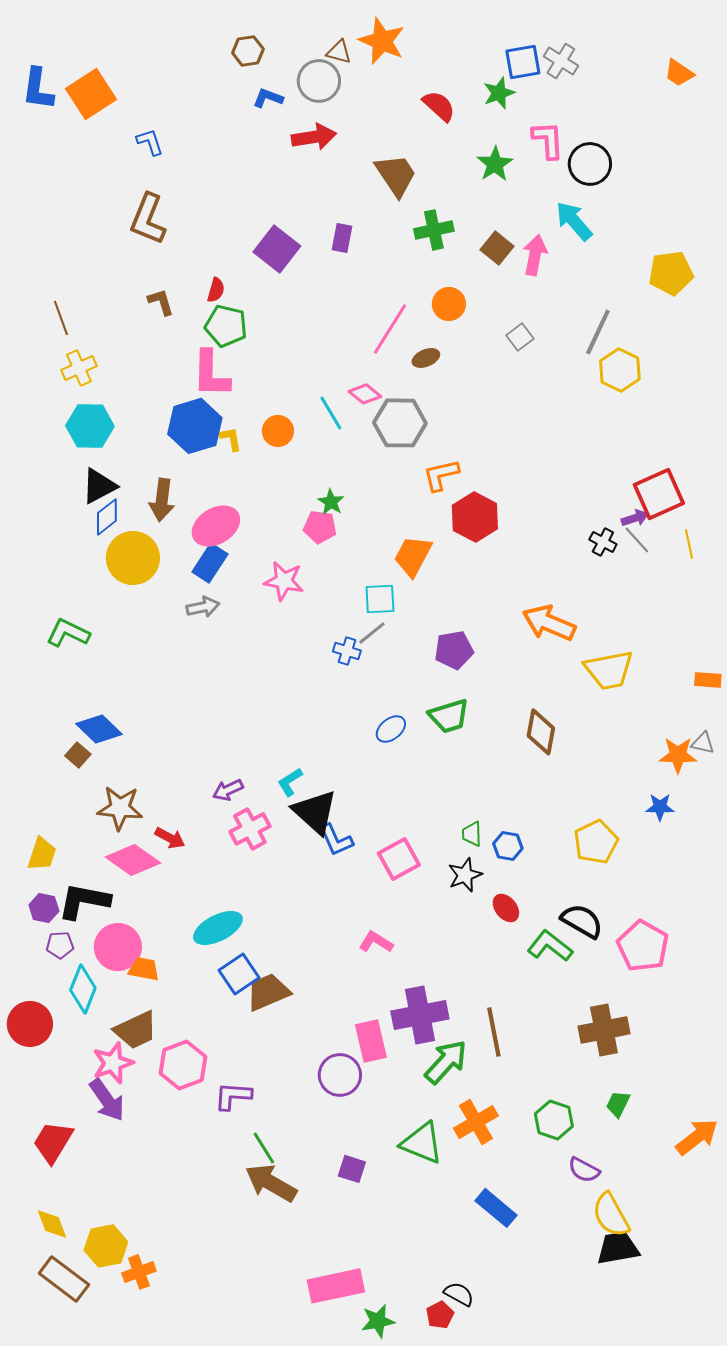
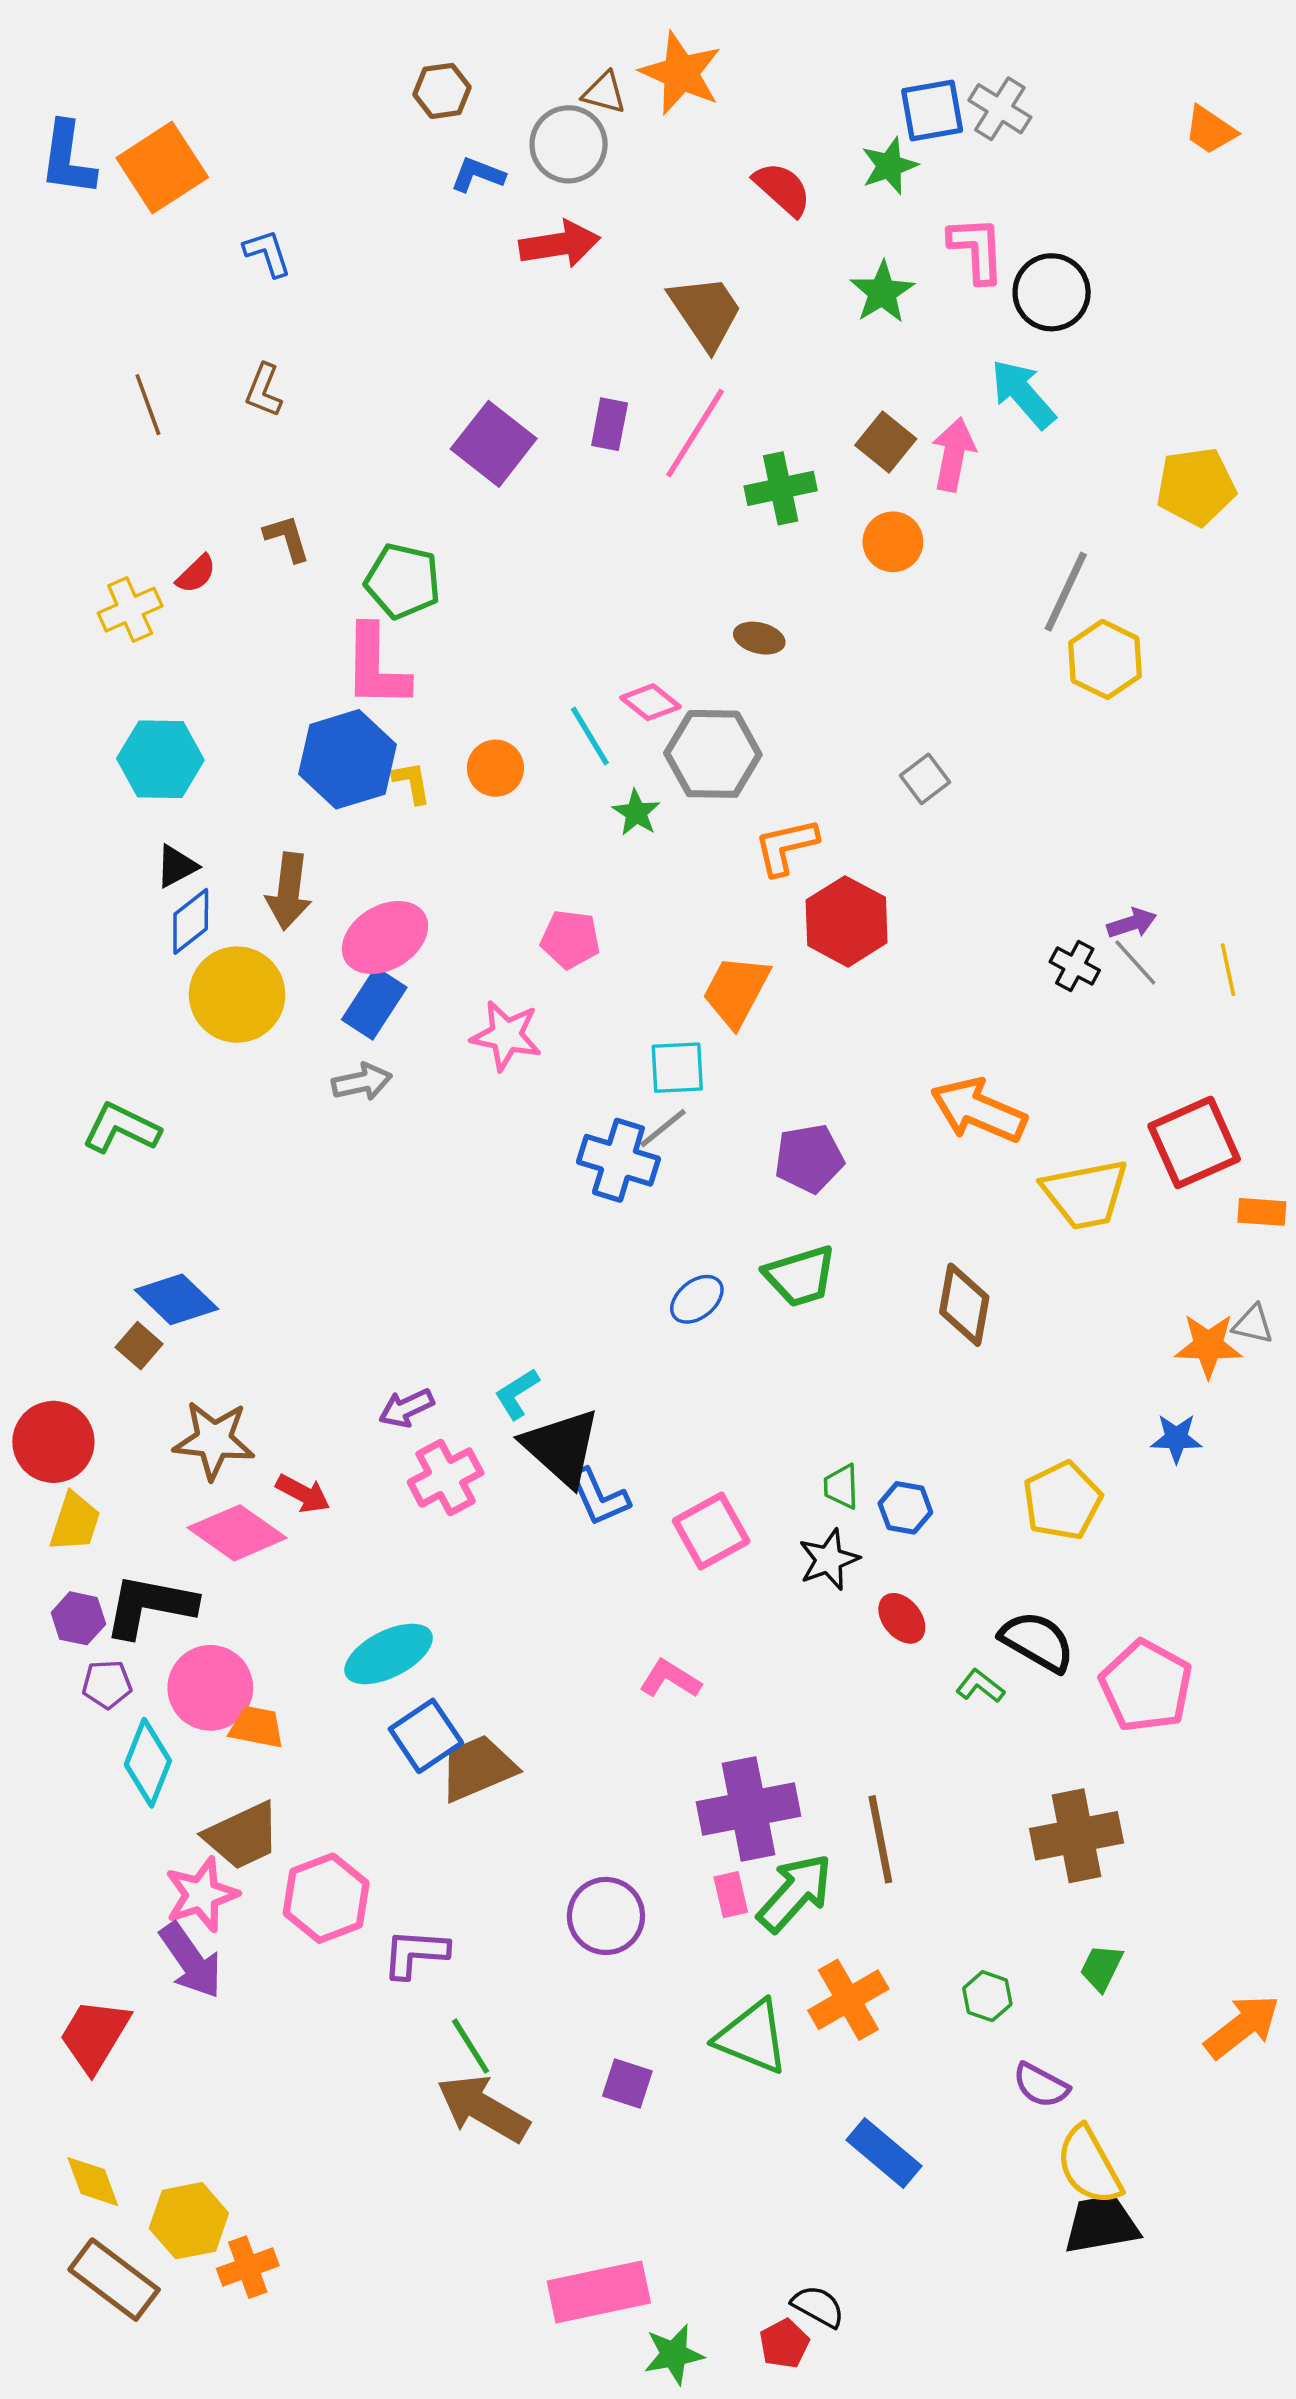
brown L-shape: (148, 219) -> (264, 390), size x0.6
green cross: (434, 230) -> (781, 488), moved
red semicircle: (216, 290) -> (196, 574), moved, turned 30
orange circle: (449, 304) -> (893, 542), moved
brown line: (61, 318) -> (148, 405), moved
pink line: (390, 329) -> (695, 433), moved
gray square: (520, 337) -> (925, 779), moved
brown ellipse: (426, 358) -> (759, 638), turned 36
yellow cross: (79, 368) -> (130, 610), moved
black triangle: (99, 486) -> (176, 866), size x0.7
red square: (659, 494) -> (1194, 1142), moved
green star: (331, 502) -> (636, 813), moved
blue cross: (347, 651) -> (618, 1160), size x1.6
green L-shape: (550, 946) -> (980, 1686), size x0.6
red circle: (30, 1024) -> (53, 1442), moved
pink rectangle: (371, 1041) -> (731, 1895), moved, size x0.6
green hexagon: (554, 1120) -> (987, 1996), size x0.7

